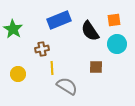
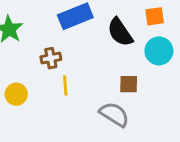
gray semicircle: (67, 86) -> (114, 114), moved

